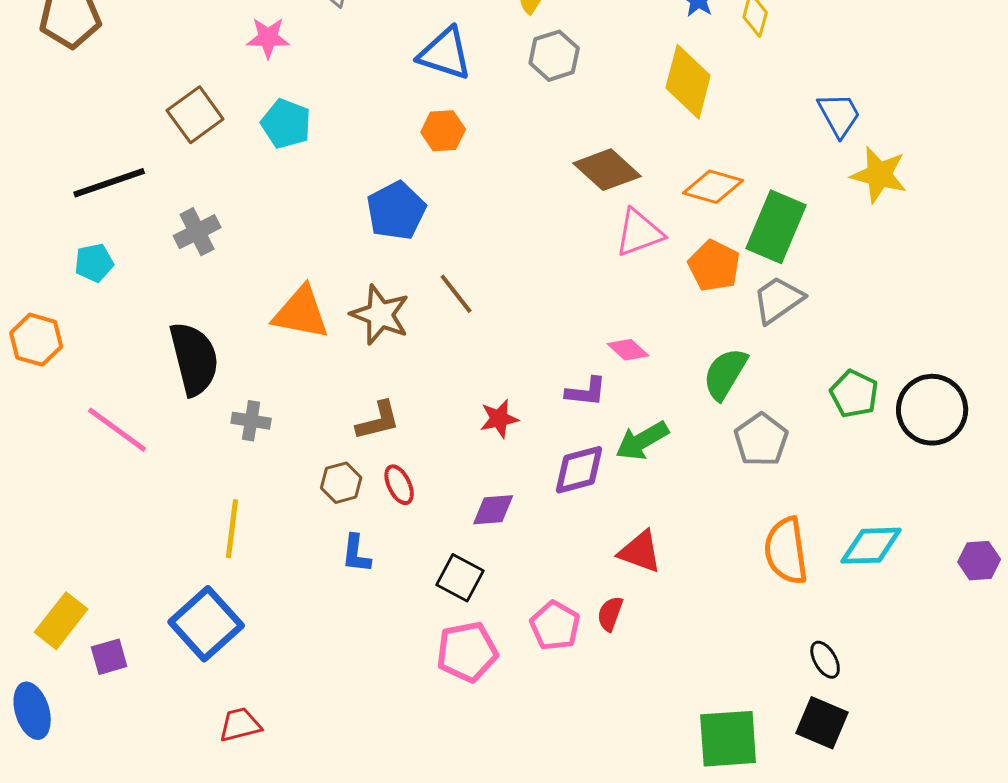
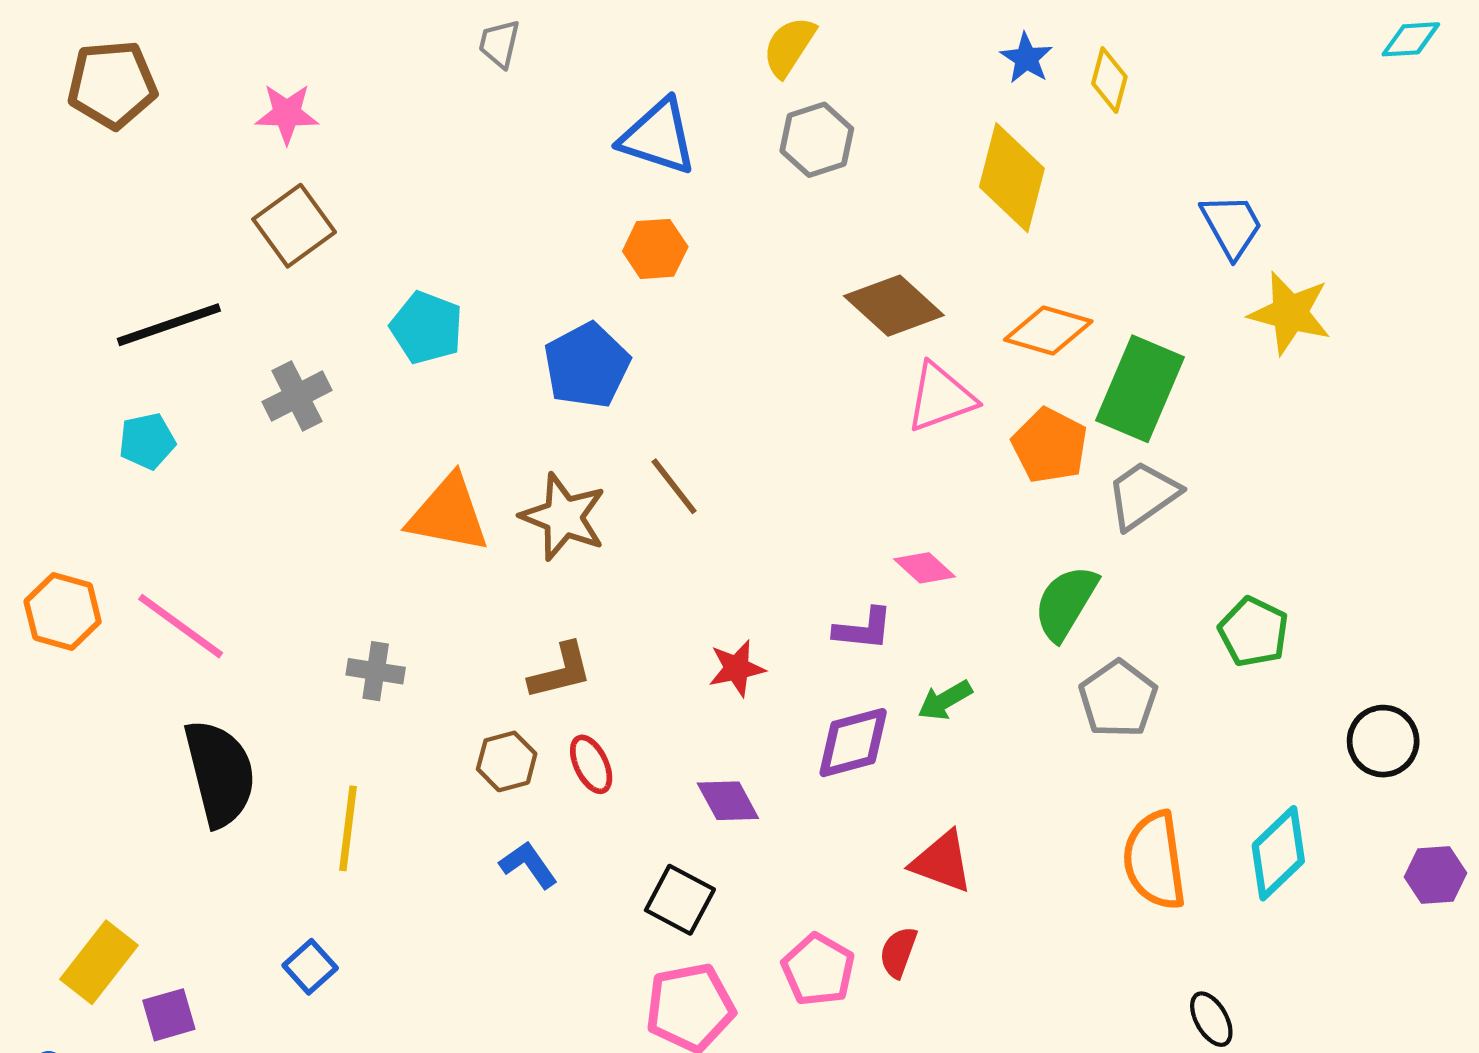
pink star: (268, 38) -> (287, 114), moved
cyan pentagon: (286, 124) -> (427, 328), moved
orange hexagon: (36, 340) -> (63, 611), moved
black semicircle: (194, 359) -> (220, 773), moved
black circle: (932, 410) -> (1383, 741), moved, size x0.7
pink line: (117, 430) -> (181, 626), moved
green arrow: (642, 441) -> (945, 700), size x0.7
purple diamond: (493, 510) -> (728, 801), turned 66
cyan diamond: (871, 546) -> (1278, 853), turned -42
blue L-shape: (356, 554) -> (528, 865), turned 138
blue square: (206, 624) -> (310, 967), size x0.5

